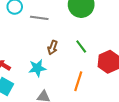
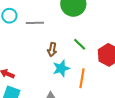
cyan star: (37, 68) -> (61, 68), moved

